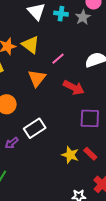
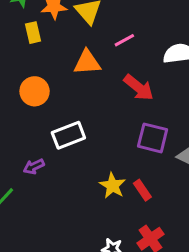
orange triangle: (37, 78) -> (87, 62), turned 36
purple arrow: (12, 143) -> (34, 167), moved

